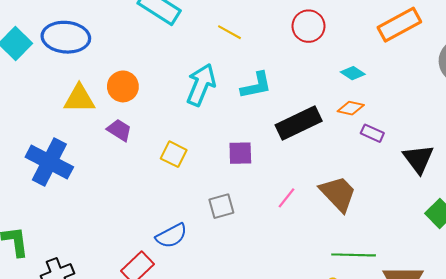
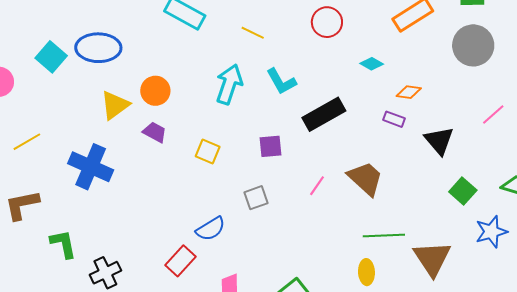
cyan L-shape: (256, 85) -> (281, 81), turned 76
yellow triangle: (79, 99) -> (115, 105), turned -32
orange diamond: (351, 108) -> (409, 92), moved

